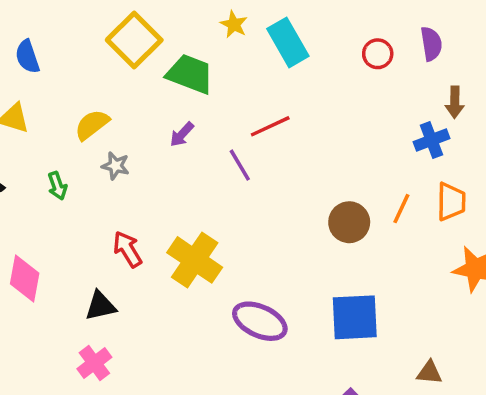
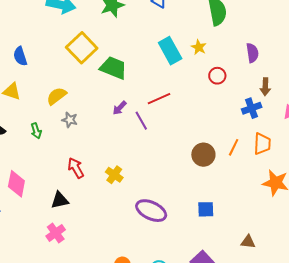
yellow star: (234, 24) -> (199, 47), moved
red circle: (378, 54) -> (217, 76), moved
purple arrow: (182, 134) -> (120, 108), moved
yellow cross: (195, 260) -> (114, 175), size x0.6
blue square: (355, 317) -> (206, 209), size x0.6

